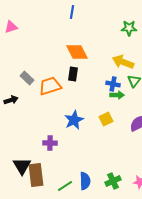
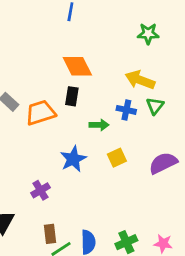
green arrow: (117, 95) -> (99, 125), moved
purple cross: (50, 143) -> (40, 190), turned -32
brown rectangle: (36, 175) -> (50, 234), moved, size x0.6

